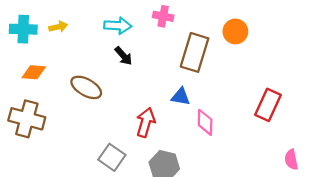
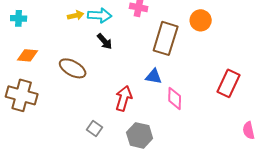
yellow arrow: (58, 27) -> (76, 15), moved
cyan cross: (23, 29) -> (19, 18), size x0.7
gray square: (112, 157) -> (95, 128), size x0.7

